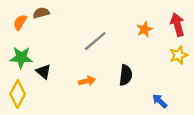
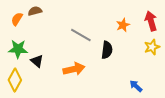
gray line: (95, 41) -> (81, 35), turned 70
black semicircle: (126, 75) -> (107, 50), moved
orange arrow: (87, 81) -> (74, 69), size x1.5

